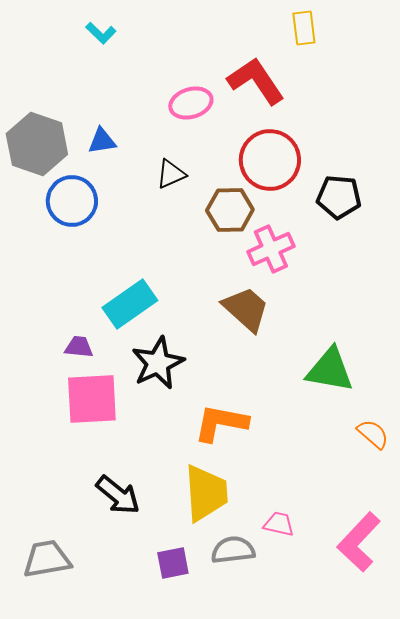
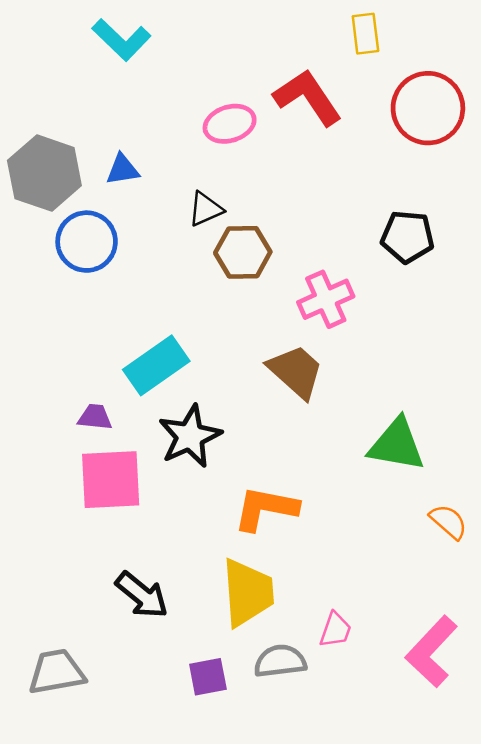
cyan L-shape: (101, 33) -> (121, 40), size x1.6
red circle: (270, 160) -> (428, 108), moved
brown hexagon: (230, 210) -> (243, 252), moved
pink trapezoid: (279, 524) -> (335, 630), turned 96

